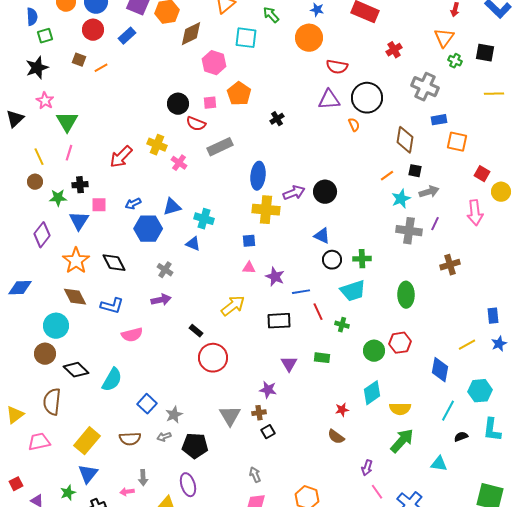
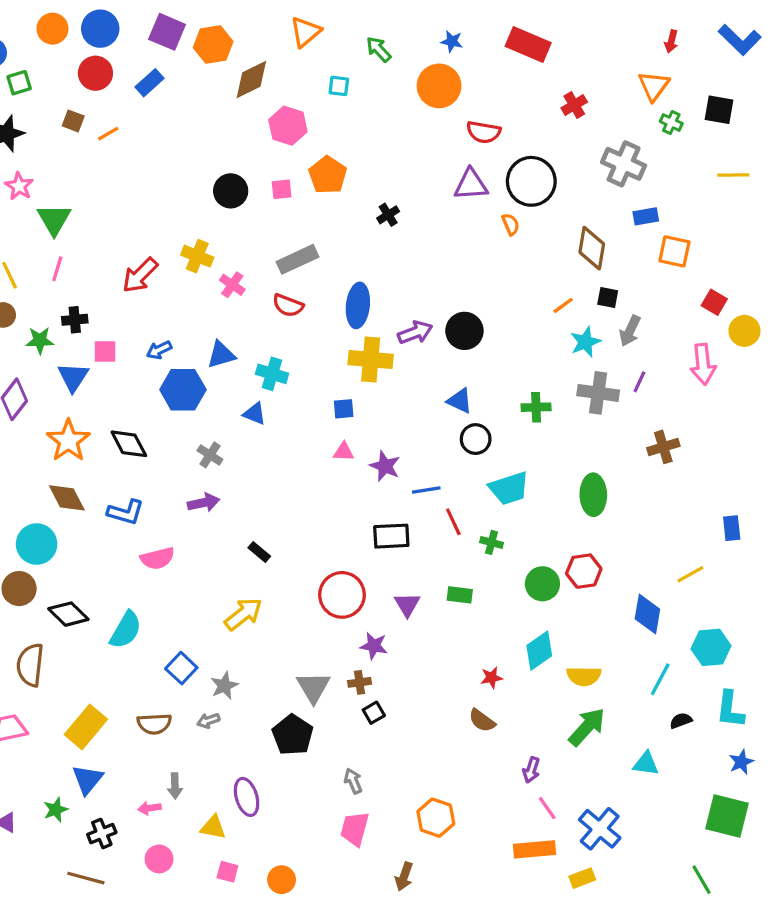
cyan square: (246, 38) -> (339, 86), size x0.6
red semicircle: (196, 124) -> (288, 305), moved
gray arrow: (429, 192) -> (630, 331), turned 132
green cross: (362, 259) -> (536, 407), moved
yellow arrow: (233, 306) -> (243, 614), moved
blue star: (499, 344) -> (741, 762), moved
red circle: (213, 358) -> (342, 595), moved
black pentagon: (195, 446) -> (293, 735), moved, turned 30

